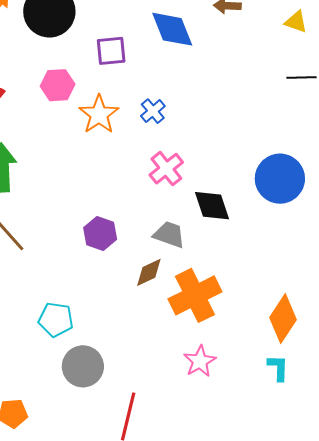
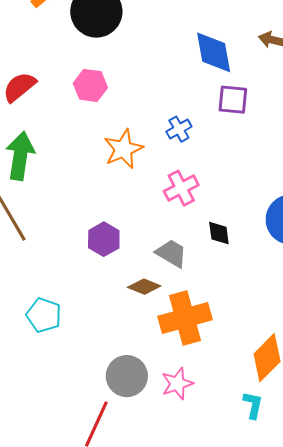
purple square: (111, 51) -> (233, 100), moved
orange star: (99, 114) -> (123, 149), moved
black diamond: (212, 206) -> (219, 233), size x0.7
brown diamond: (149, 272) -> (144, 287), turned 36
gray circle: (83, 366) -> (127, 376), moved

